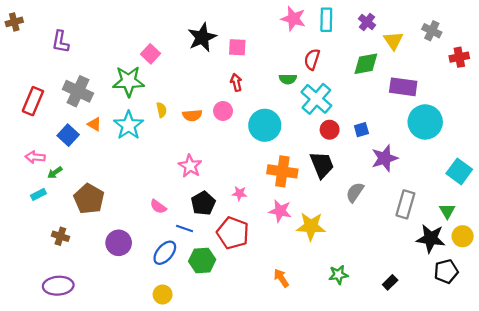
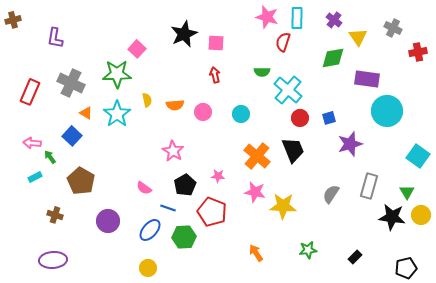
red semicircle: (312, 59) -> (283, 42), moved
pink circle: (223, 111) -> (203, 112), moved
cyan circle: (265, 125) -> (241, 114), size x0.6
blue square: (68, 135) -> (72, 136), moved
orange cross: (282, 171) -> (257, 156), turned 32
green arrow: (55, 173) -> (50, 157), turned 88
gray semicircle: (355, 192) -> (331, 194), moved
black pentagon: (446, 271) -> (406, 268), moved

